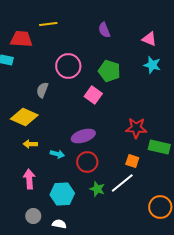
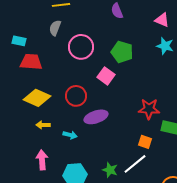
red trapezoid: (21, 39) -> (31, 62), moved
gray semicircle: (42, 90) -> (55, 28), moved
red circle: (87, 162) -> (76, 96), moved

